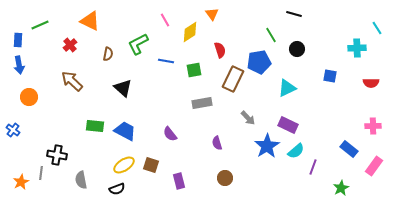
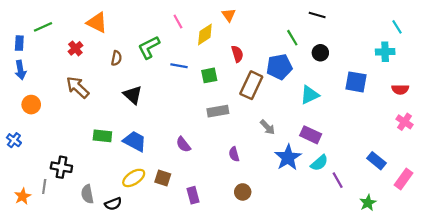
cyan line: (377, 28) -> (397, 27), moved
blue square: (330, 76) -> (356, 82), size x1.5
pink cross: (373, 126) -> (405, 122), moved, turned 35
purple line: (313, 167) -> (338, 180), turned -49
black semicircle: (117, 189) -> (113, 204), moved

